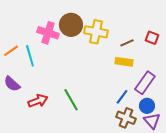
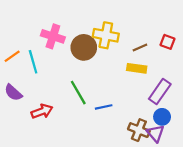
brown circle: (71, 25) -> (84, 47), moved
blue line: (122, 97) -> (104, 107), moved, turned 42
green line: (71, 100) -> (78, 93), moved
purple triangle: (152, 121) -> (155, 133), moved

